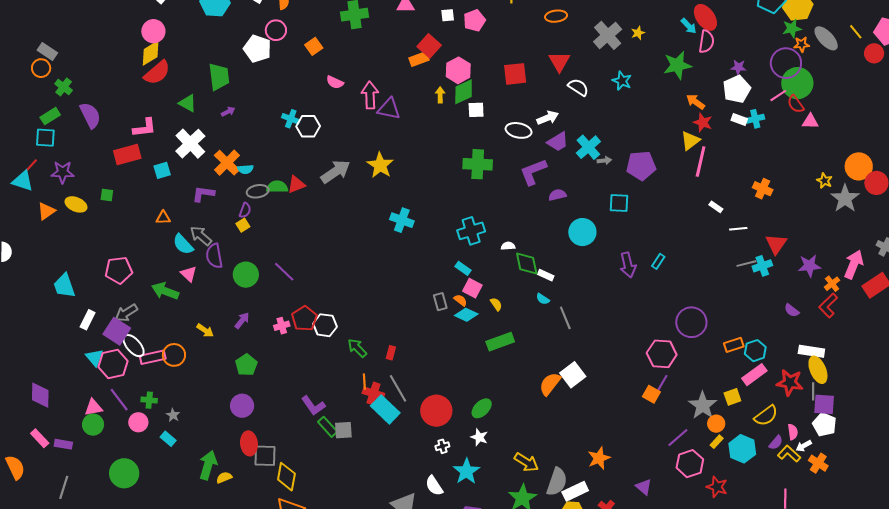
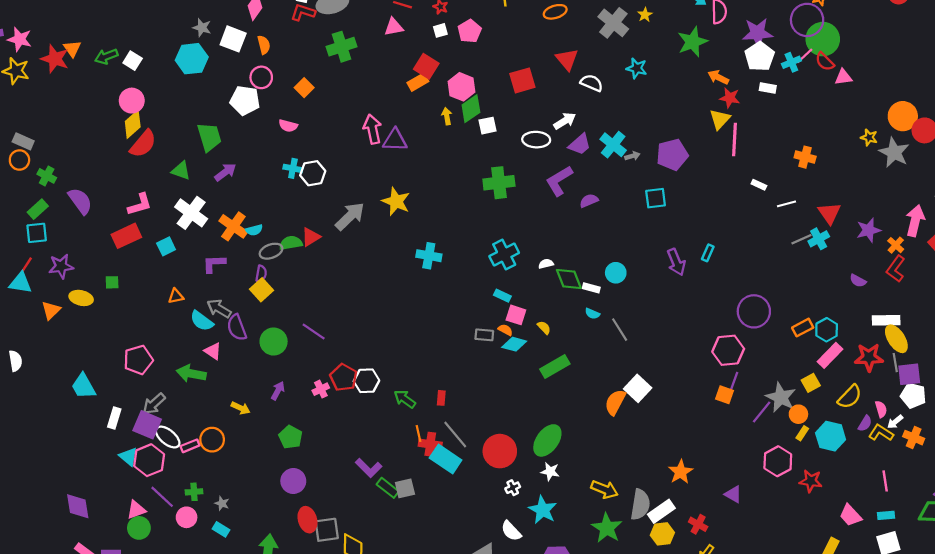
purple star: (738, 67) -> (758, 33), size x1.8
pink semicircle: (335, 82) -> (288, 126), moved
purple arrow: (228, 112) -> (225, 172), size x1.5
cyan cross: (755, 119) -> (791, 62), moved
yellow square: (243, 225) -> (261, 290), size x1.5
cyan circle: (582, 232) -> (616, 273), moved, size x0.7
gray rectangle: (440, 302) -> (484, 335), turned -60
pink rectangle: (153, 357) -> (190, 446), size x0.7
green ellipse: (482, 408) -> (547, 440), size x1.4
purple line: (678, 438) -> (762, 412), moved

